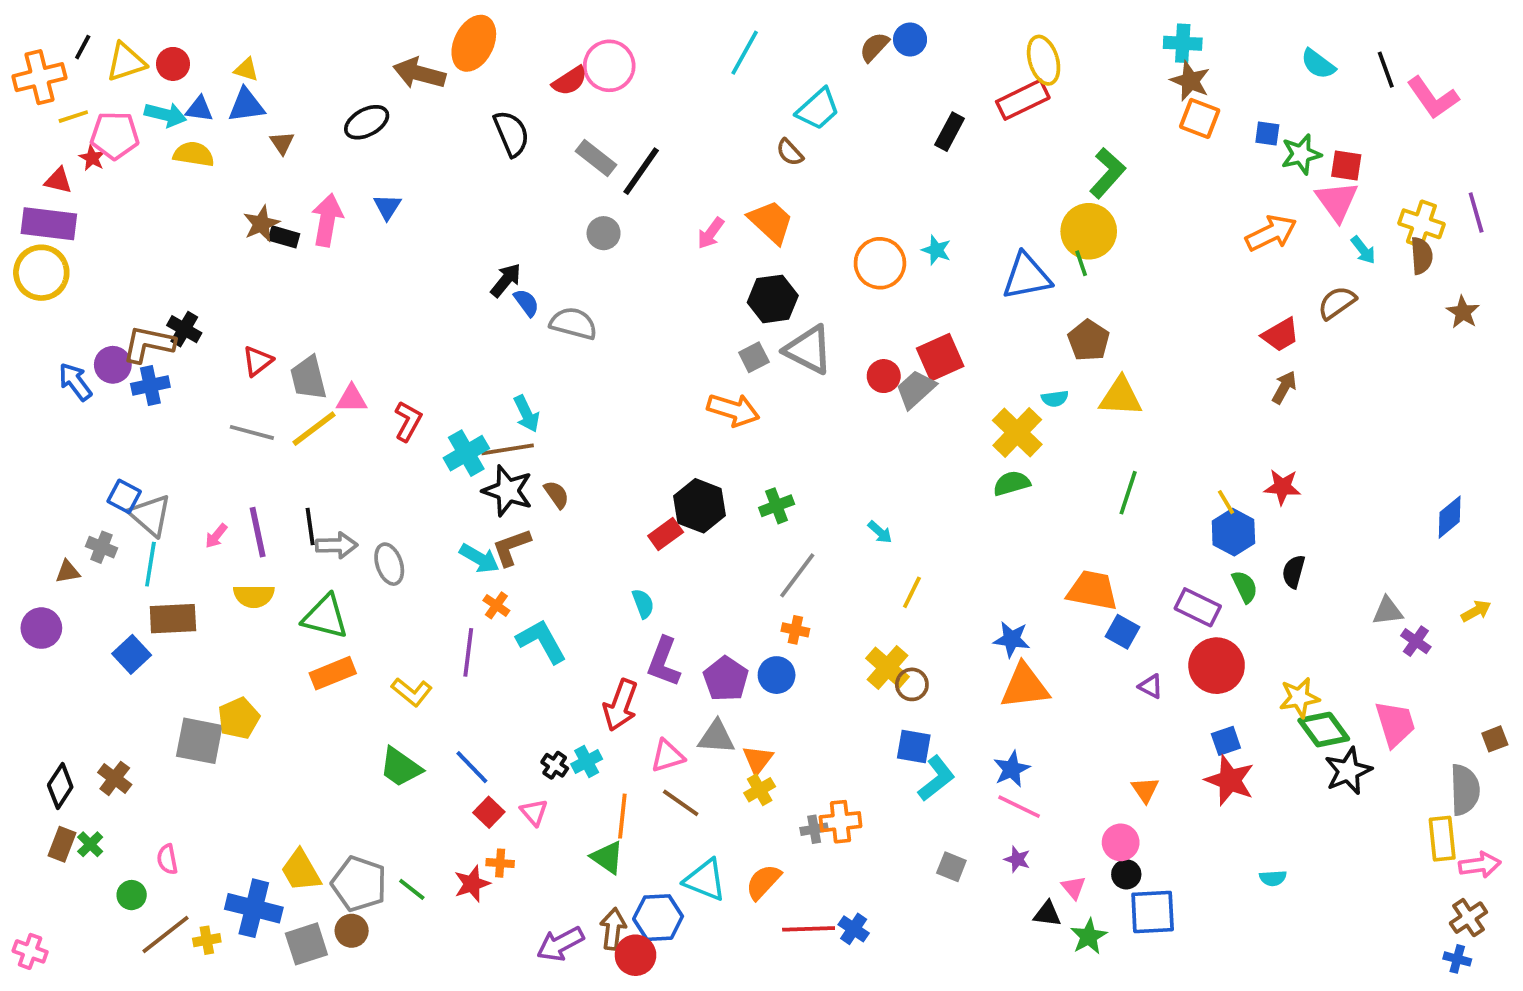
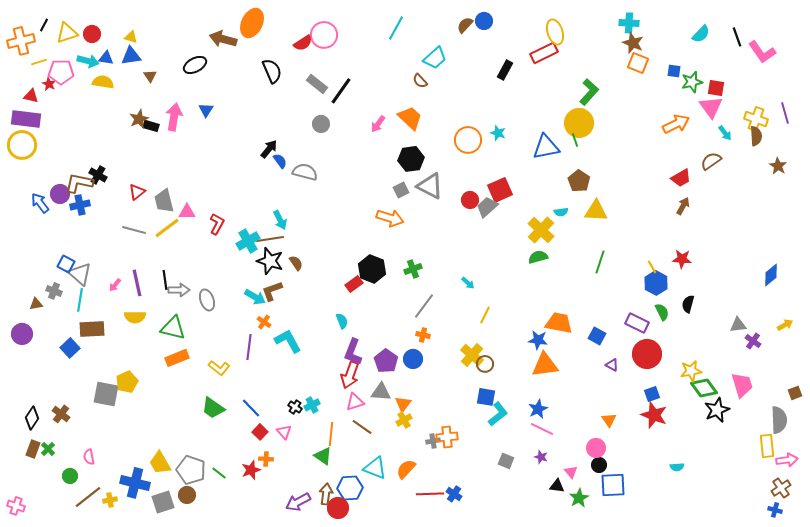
cyan semicircle: (1318, 64) -> (701, 34), turned -84
orange trapezoid: (1092, 590) -> (559, 323), moved
red arrow: (620, 705) -> (350, 375), moved

